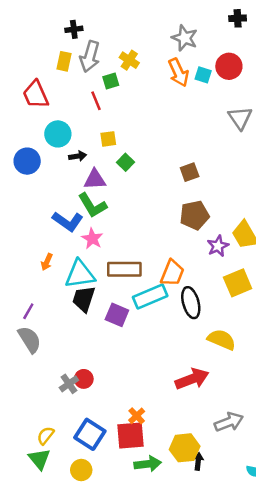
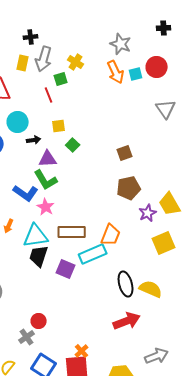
cyan square: (203, 75) -> (136, 74), turned -32
black ellipse: (191, 303) -> (126, 284), moved
gray cross: (69, 384) -> (27, 337), moved

